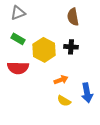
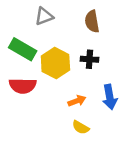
gray triangle: (18, 13) -> (44, 16), moved
green rectangle: (18, 39) -> (23, 49), size x1.5
blue arrow: (87, 93) -> (110, 97), moved

